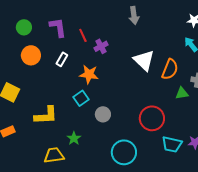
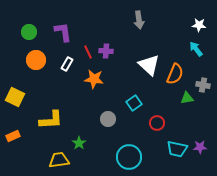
red line: (83, 35) -> (88, 52), moved
purple cross: (101, 46) -> (106, 51), turned 32
cyan square: (81, 98) -> (134, 103), moved
red circle: (152, 118) -> (157, 123), size x0.6

